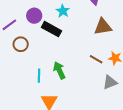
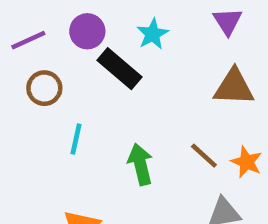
green arrow: (59, 70) -> (140, 164), moved
cyan line: (39, 76) -> (76, 139), moved

